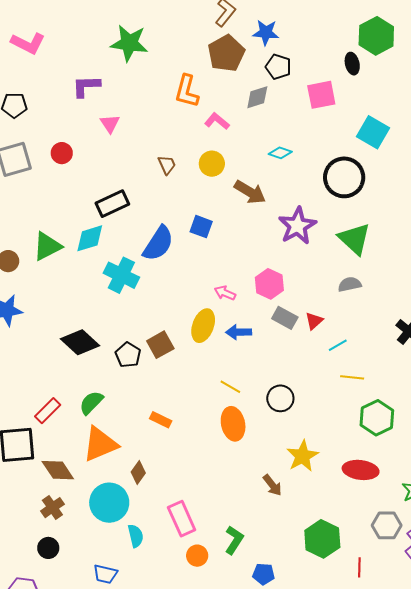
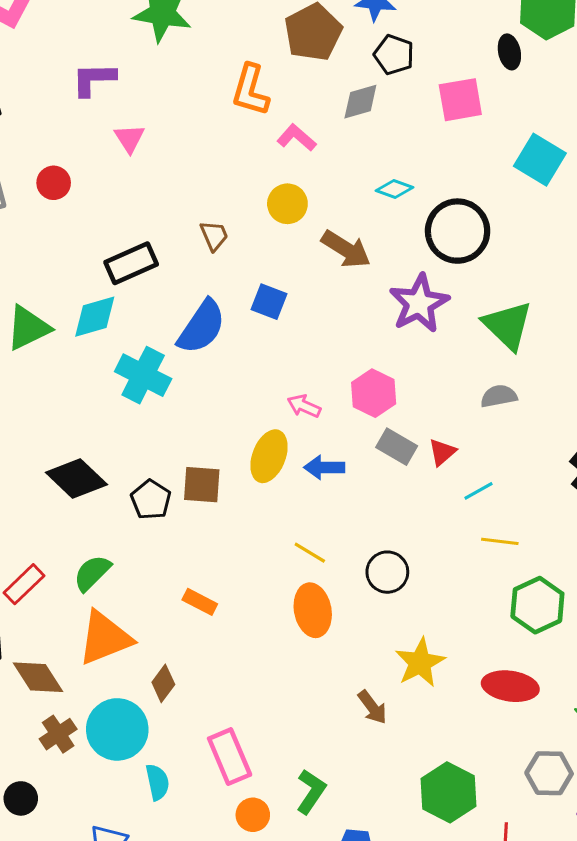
brown trapezoid: (167, 165) -> (214, 236), moved
black circle: (344, 177) -> (458, 231), moved
brown square: (160, 345) -> (202, 485), turned 32
brown cross: (52, 508) -> (58, 734), moved

